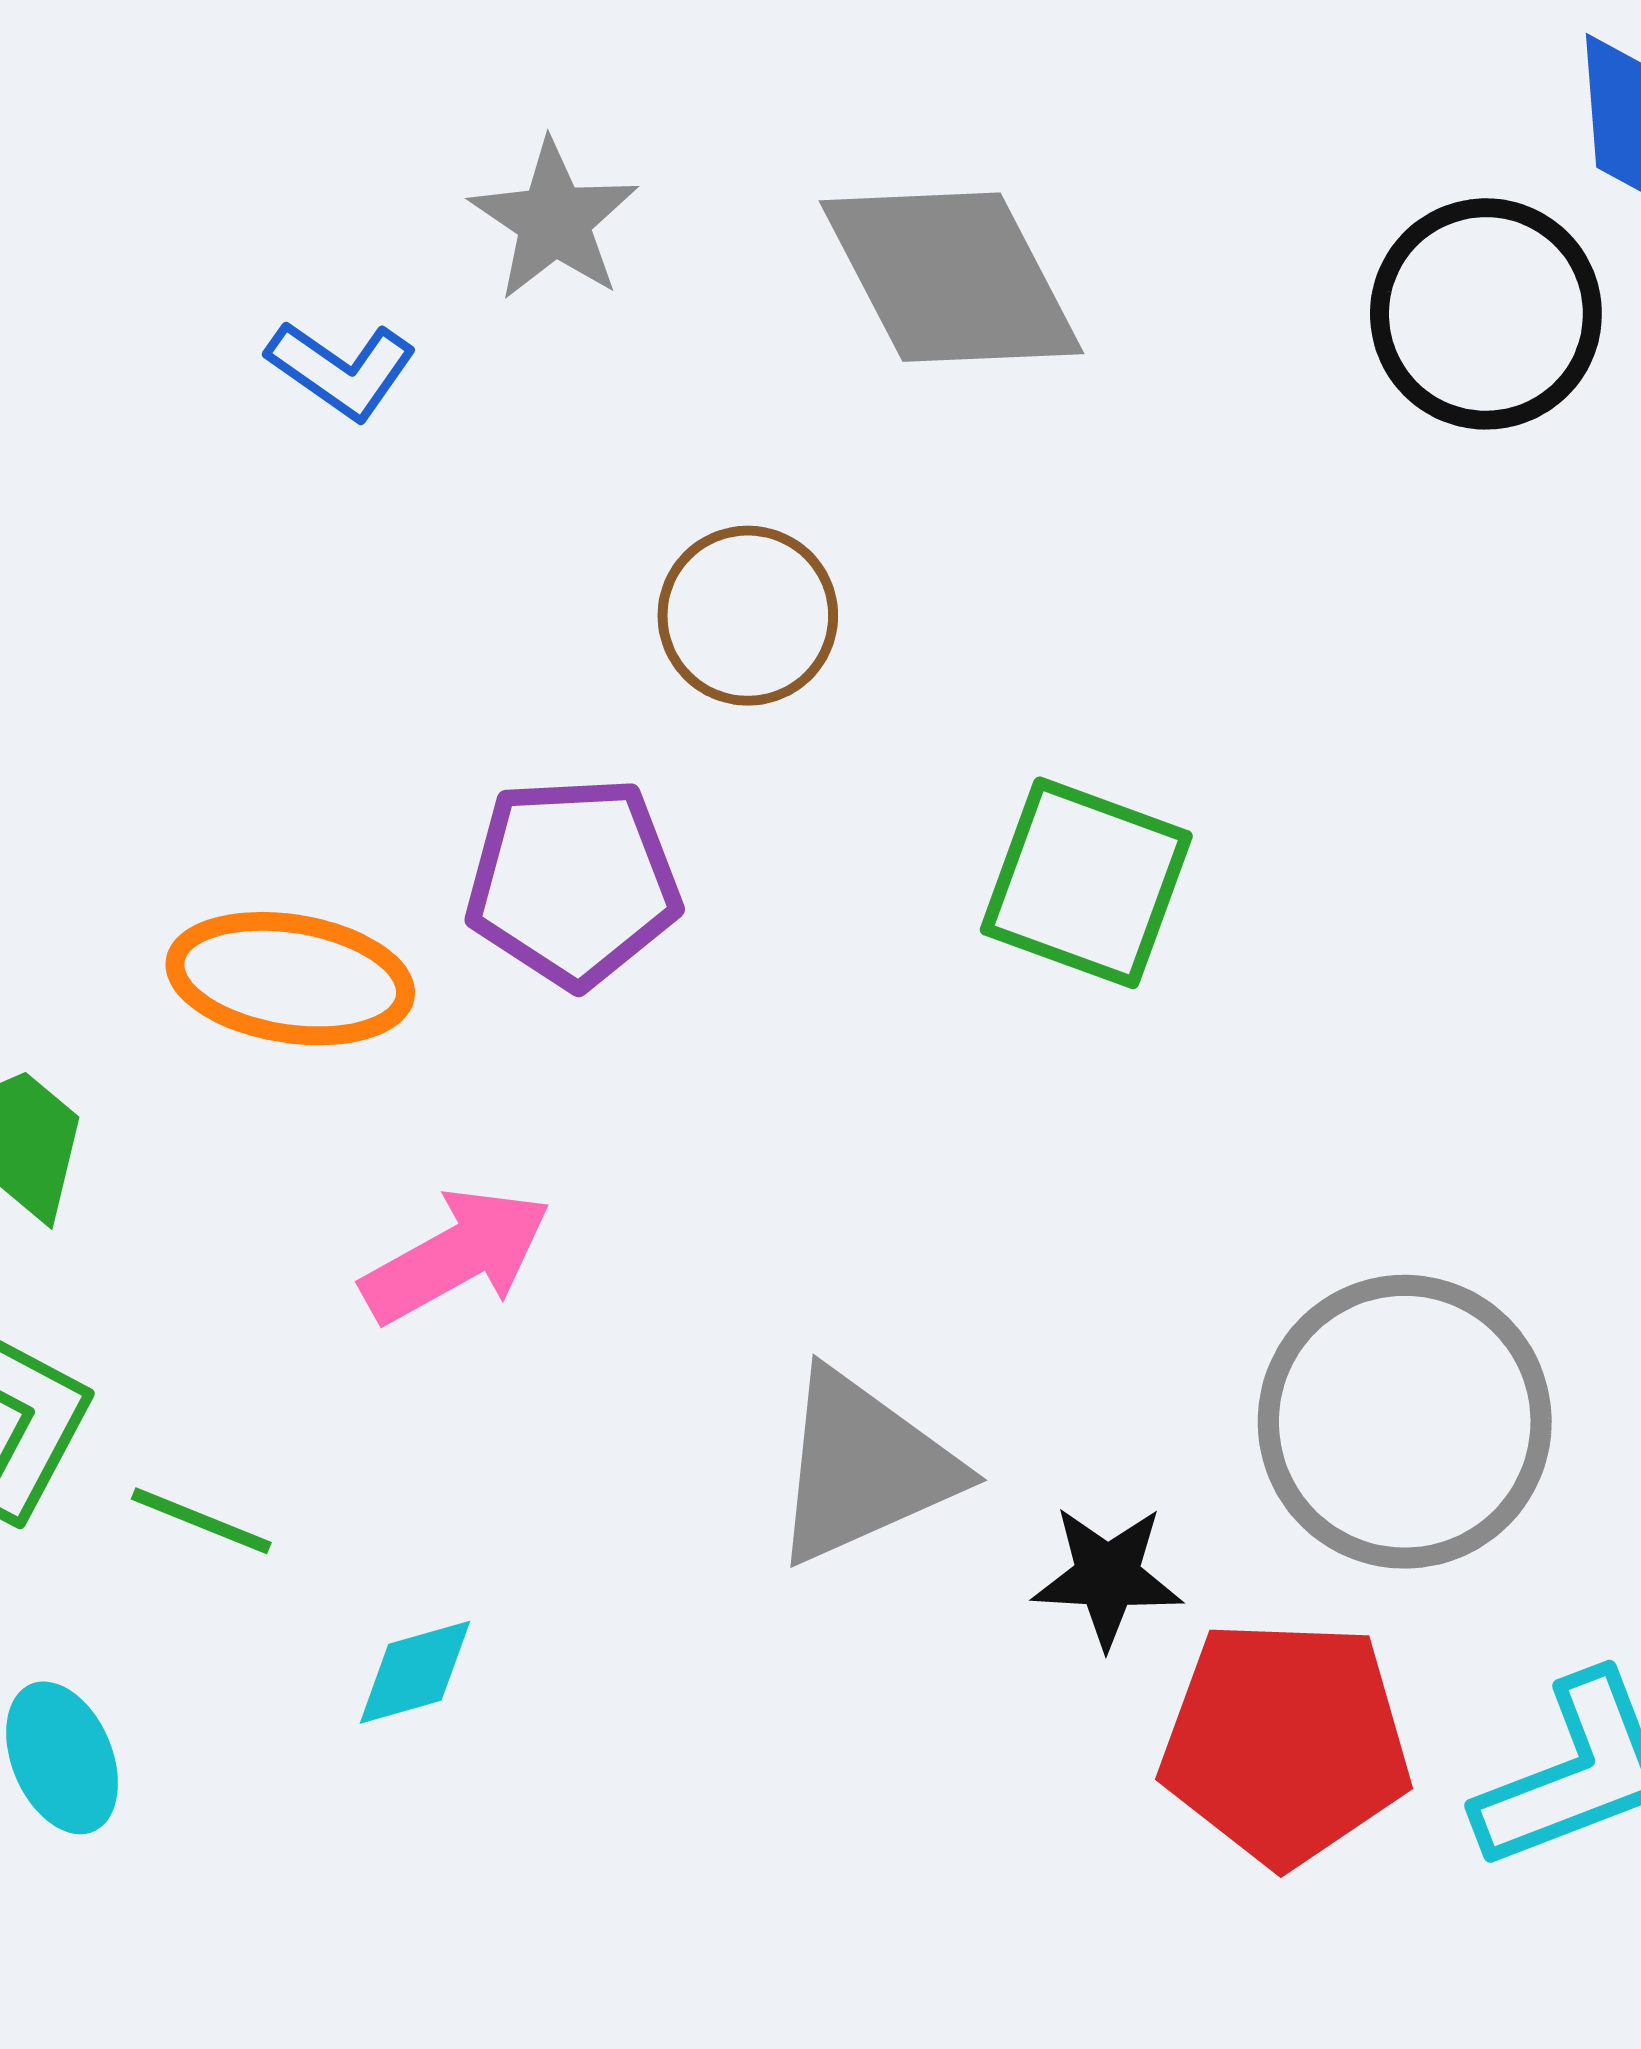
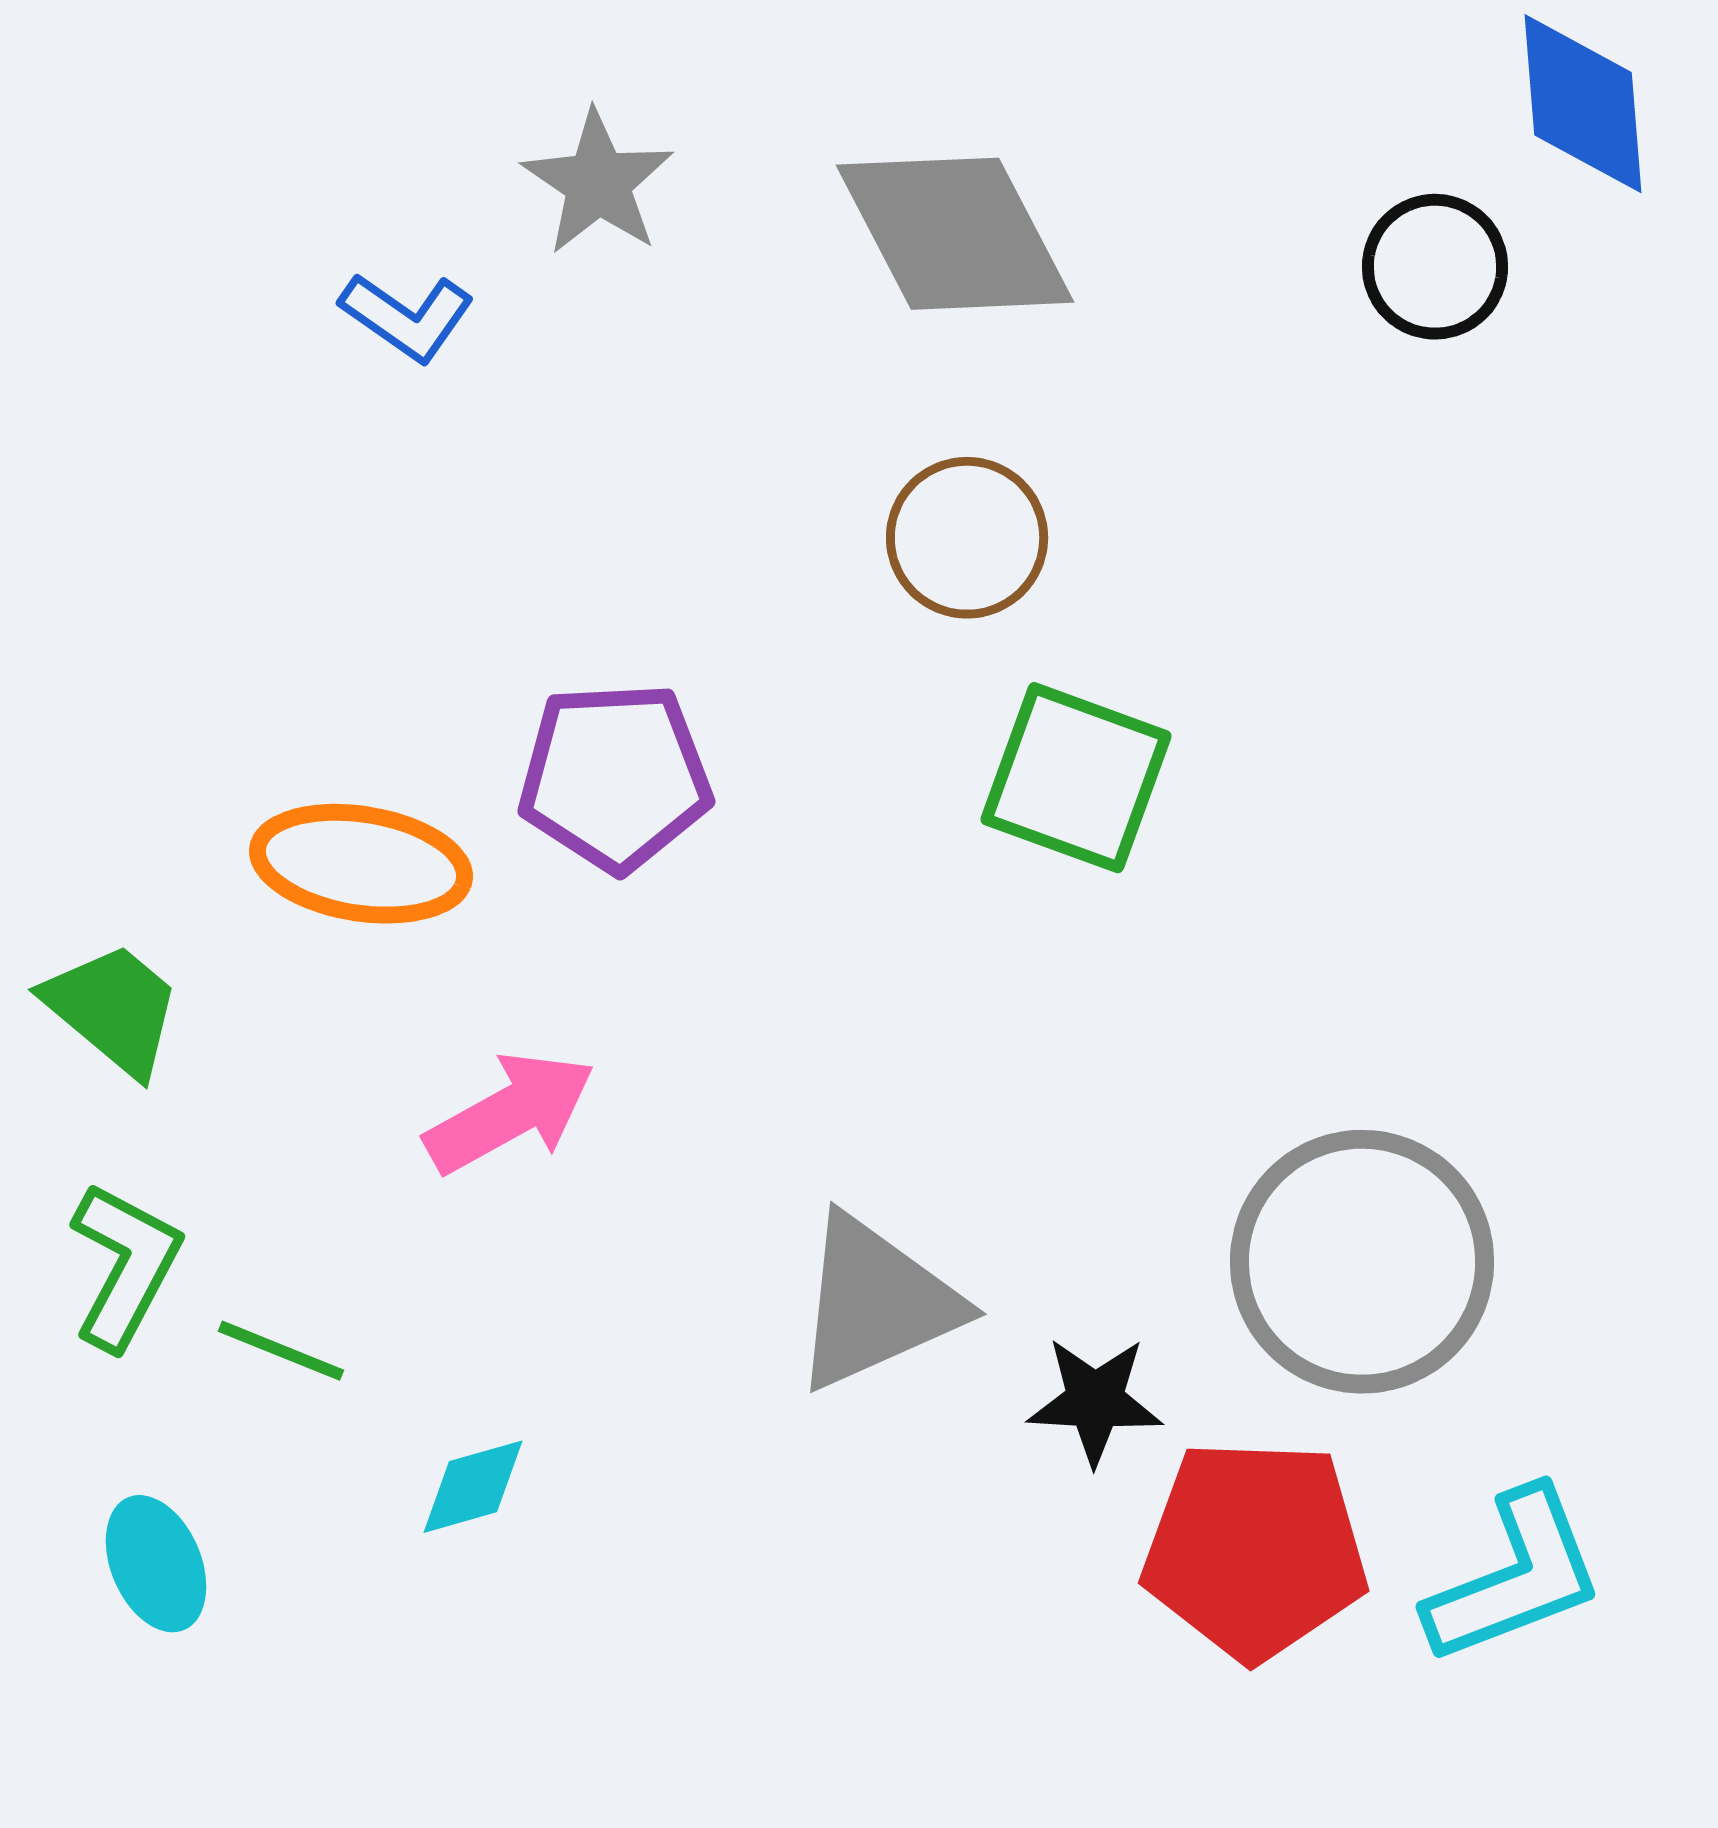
black circle: (1486, 314) -> (1435, 267), size x0.7
brown circle: (748, 616) -> (967, 538), moved

